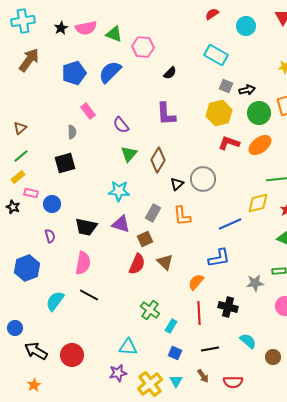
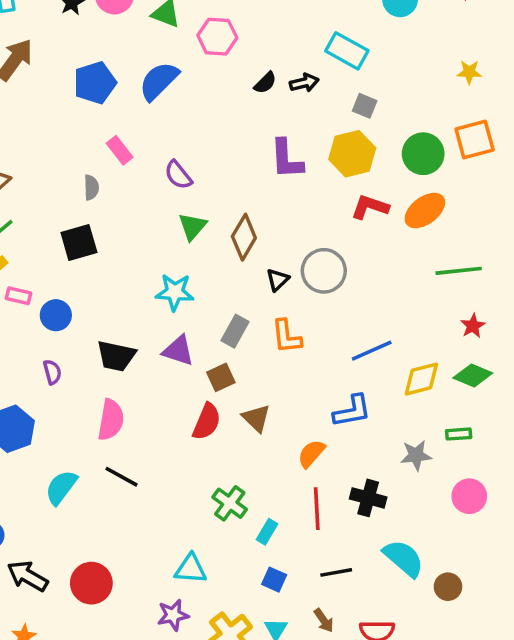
black arrow: (247, 90) -> (304, 83), moved
purple L-shape: (166, 114) -> (287, 159), moved
yellow diamond: (258, 203) -> (421, 379), moved
cyan semicircle: (248, 341) -> (404, 558), size x1.4

